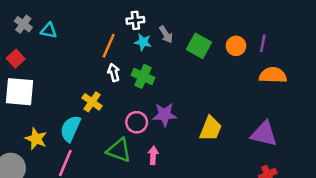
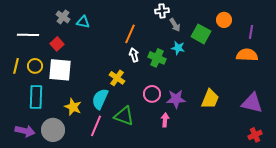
white cross: (135, 20) -> (162, 11), moved
cyan star: (143, 42) -> (178, 48), moved
orange circle: (236, 46) -> (224, 20), moved
orange semicircle: (273, 75) -> (247, 55), moved
purple star: (165, 115) -> (176, 99), moved
green triangle: (119, 150) -> (124, 116), moved

